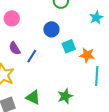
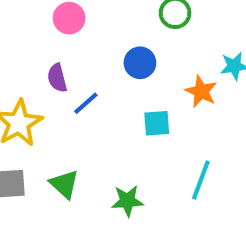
cyan square: (69, 46) -> (157, 123), moved
orange star: (87, 55) -> (201, 91), moved

